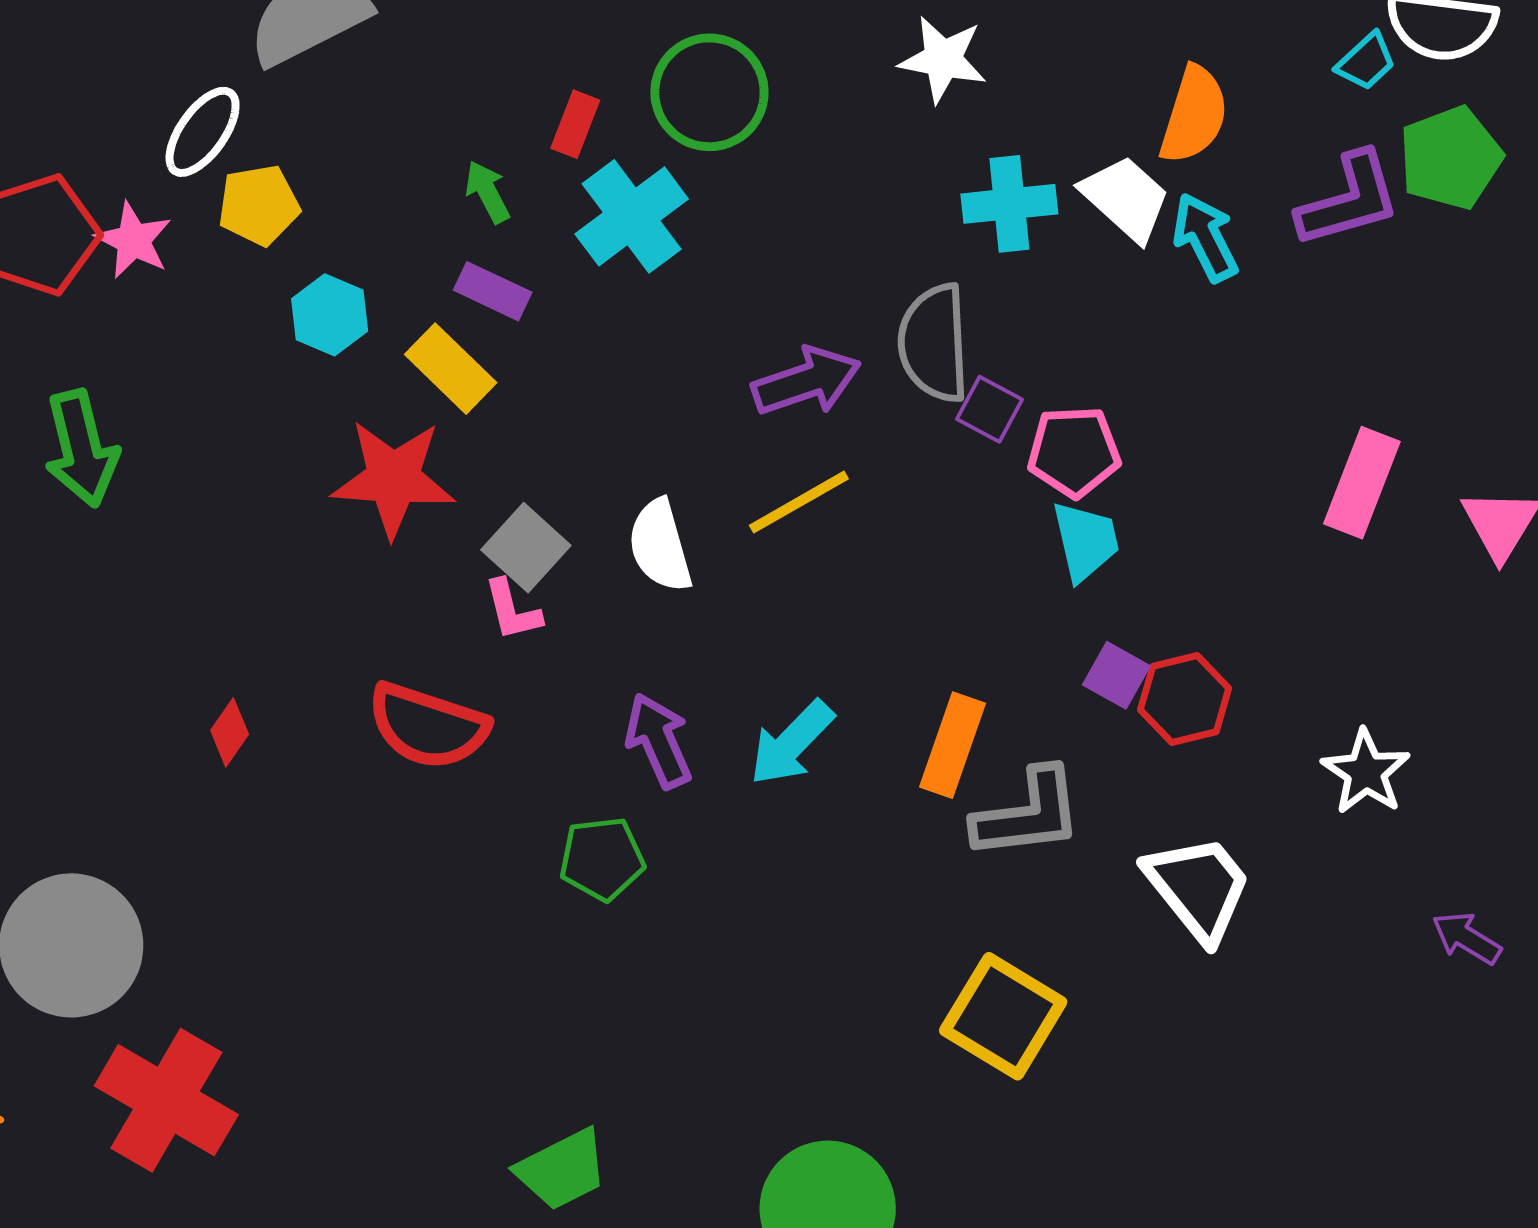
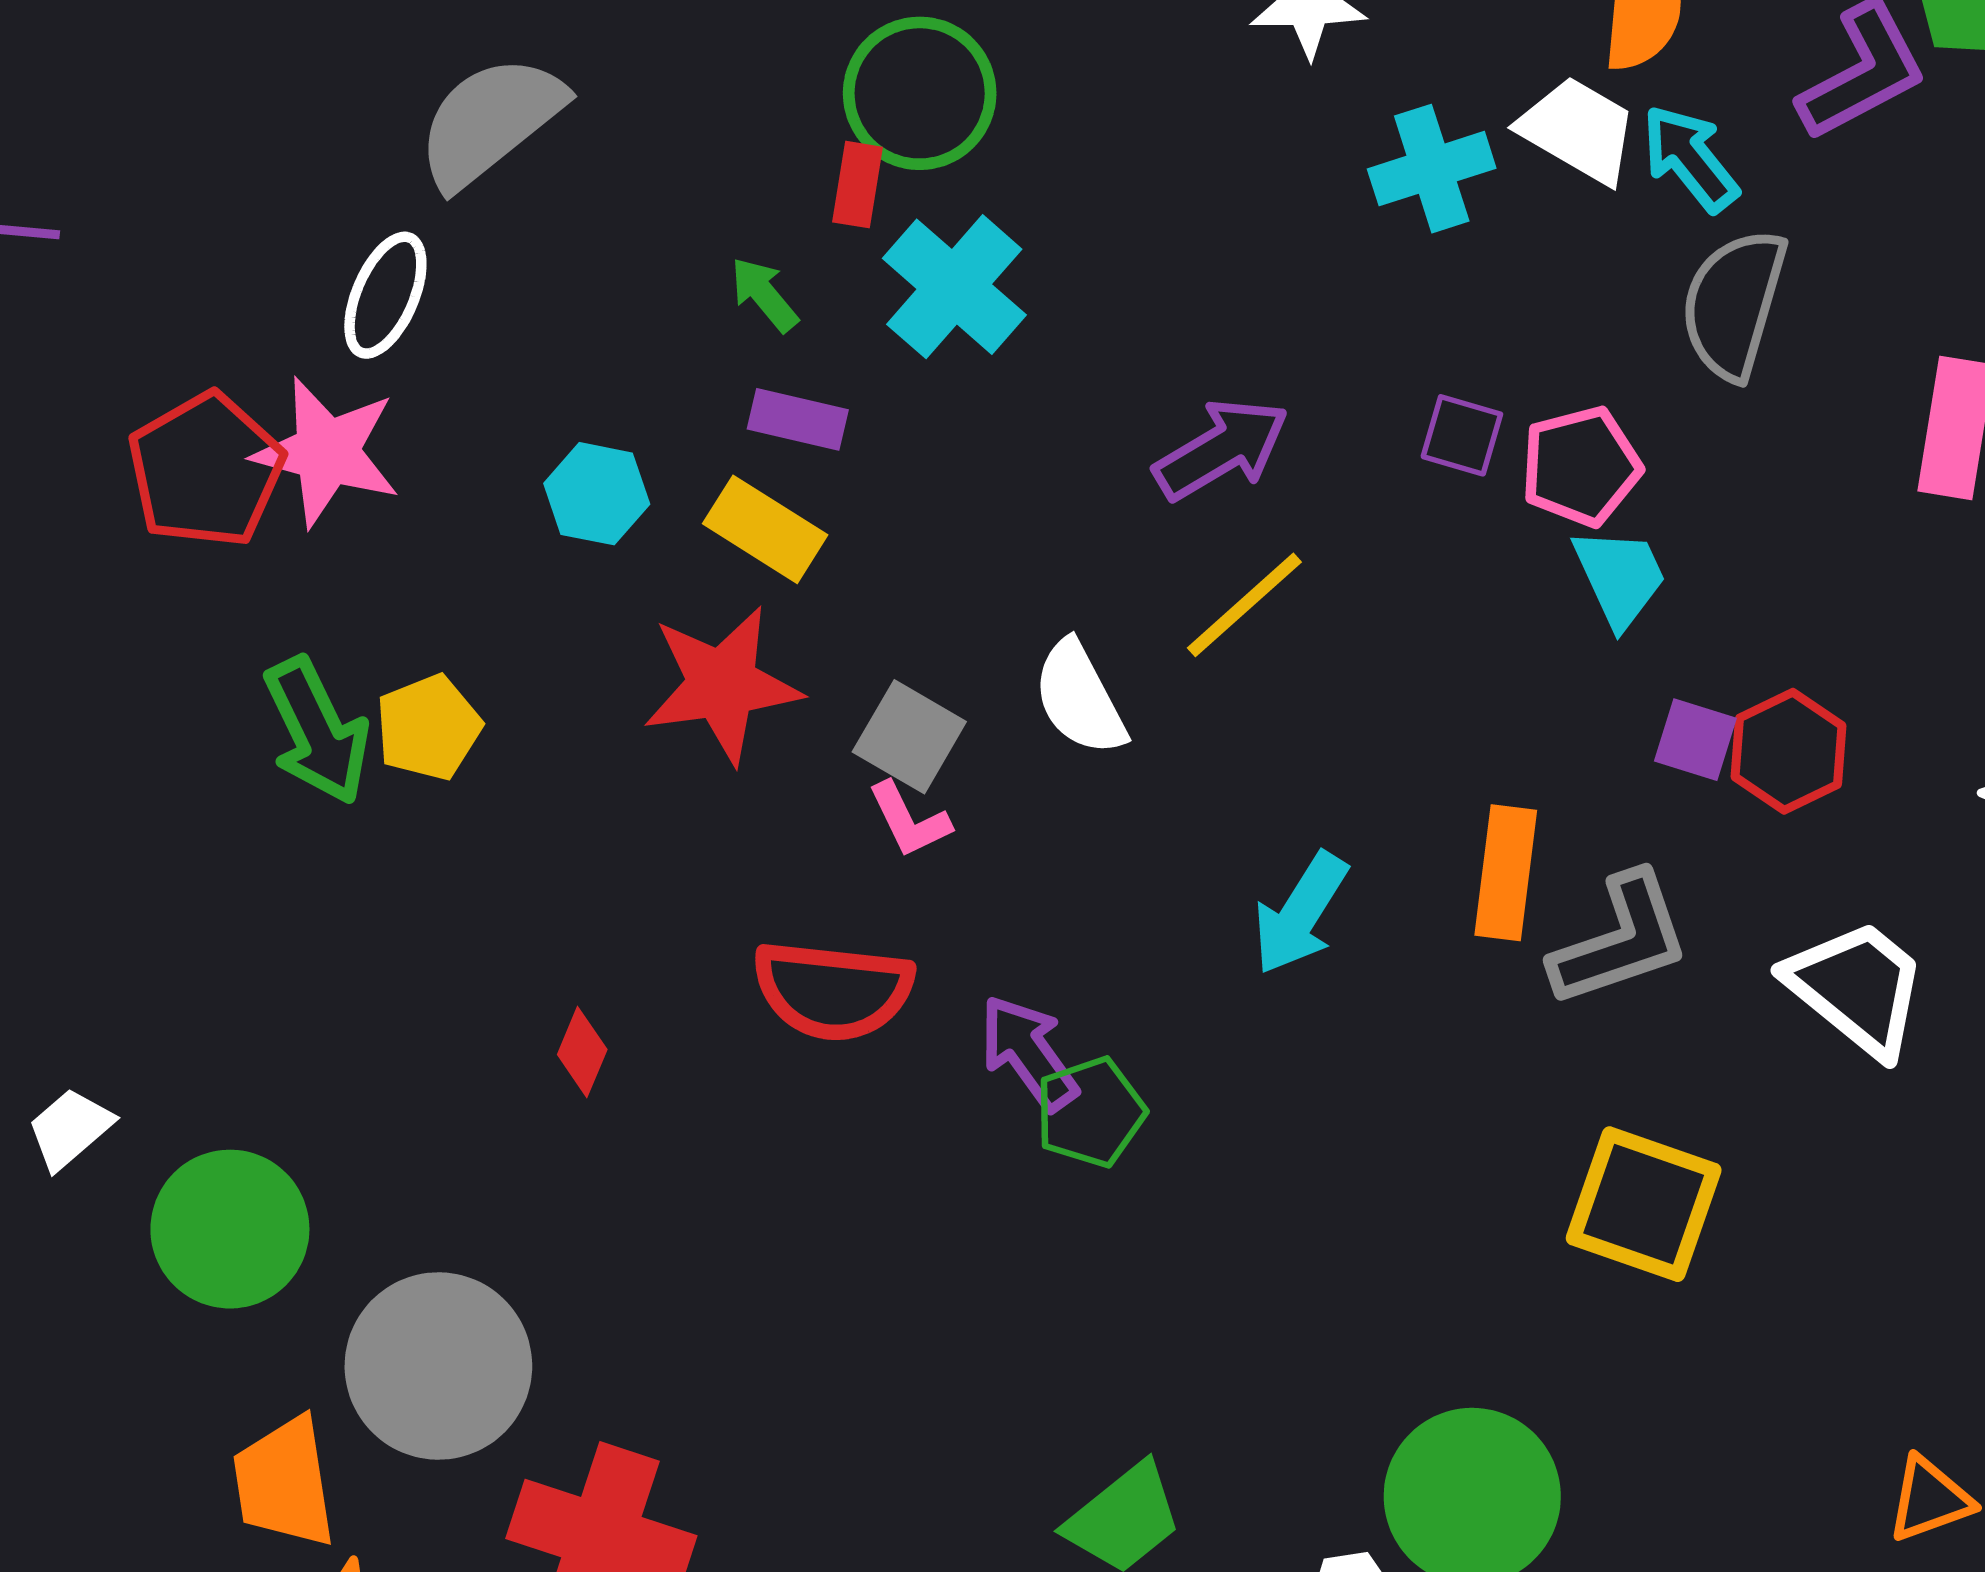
green circle: (709, 92) -> (920, 93), moved
yellow pentagon: (259, 205) -> (428, 727), moved
pink star: (133, 240) -> (327, 452), size x1.5
gray semicircle: (934, 343) -> (1734, 304), moved, turned 31
purple arrow: (659, 741) -> (1029, 1053), moved

